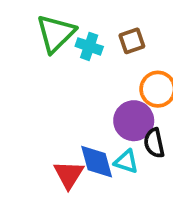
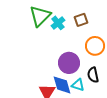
cyan cross: (89, 46) -> (58, 23), turned 32
purple circle: (134, 121) -> (69, 63), moved

